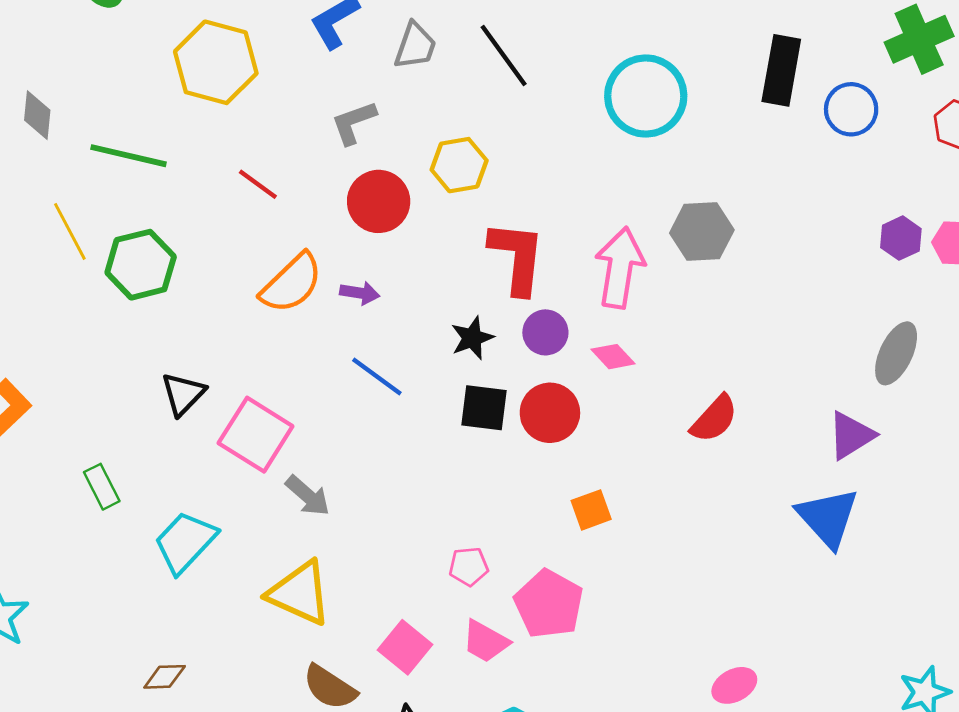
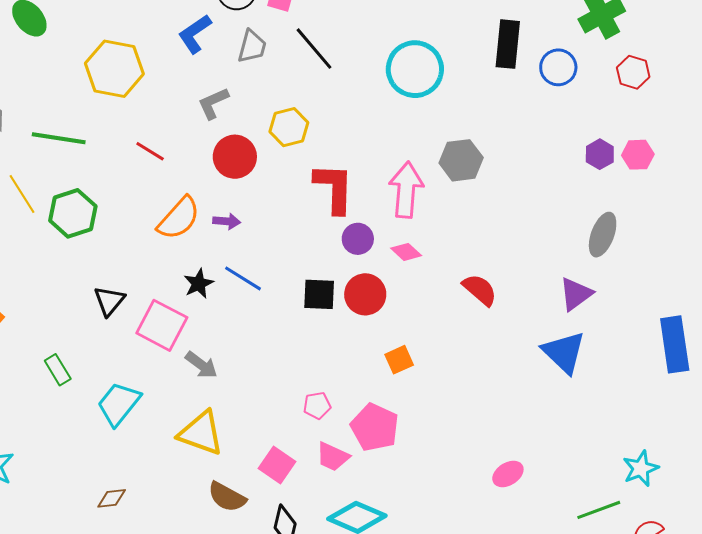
black star: (472, 338) -> (199, 284), moved
red semicircle: (714, 419) -> (480, 290), turned -87

